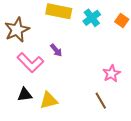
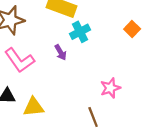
cyan cross: (92, 18) -> (80, 32), moved
purple arrow: (56, 50) -> (61, 52), moved

